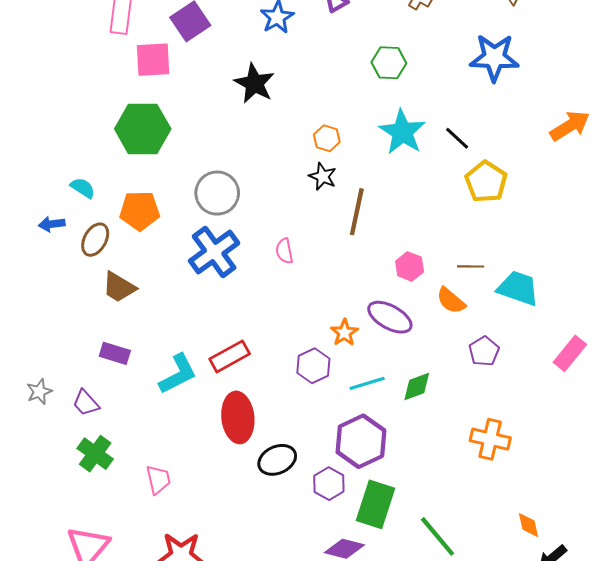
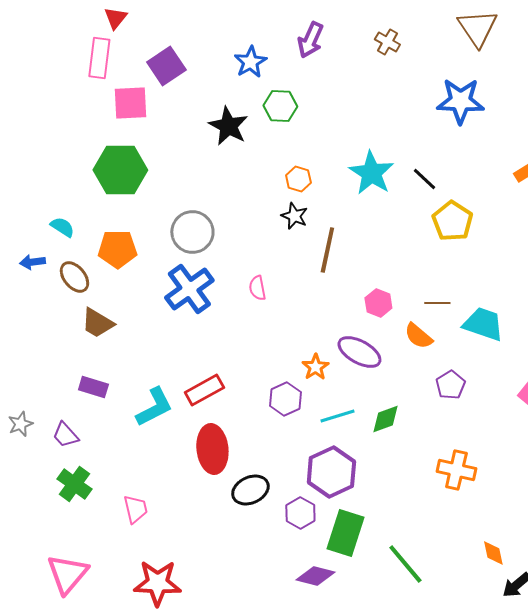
green hexagon: (389, 63) -> (280, 106), moved
brown ellipse: (95, 240) -> (74, 277), turned -68

